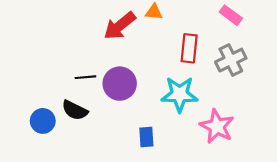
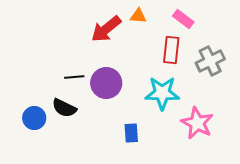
pink rectangle: (231, 15) -> (183, 19), moved

